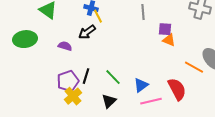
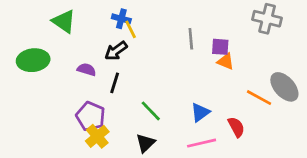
gray line: (143, 12) -> (191, 39), moved
black line: (86, 76) -> (115, 83), moved
purple pentagon: (68, 81) -> (91, 116), turned -30
blue triangle: (141, 85) -> (200, 112), moved
red semicircle: (177, 89) -> (236, 127), size x0.7

